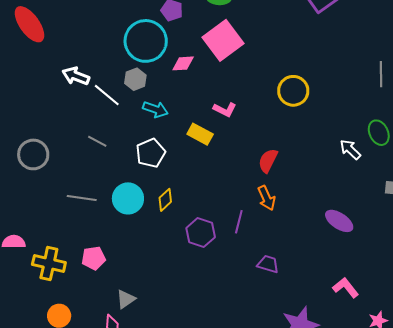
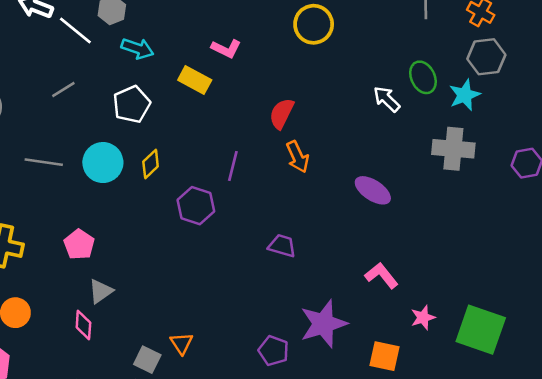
gray line: (97, 141) -> (63, 89), turned -60
orange arrow: (267, 198) -> (298, 157), moved
purple line: (239, 222) -> (233, 166), moved
pink pentagon: (94, 258) -> (79, 245), moved, turned -30

